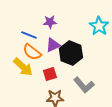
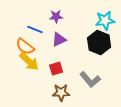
cyan star: (99, 26) -> (105, 21), turned 30
orange semicircle: (32, 52) -> (25, 47), moved
black hexagon: (71, 53) -> (99, 43), moved

